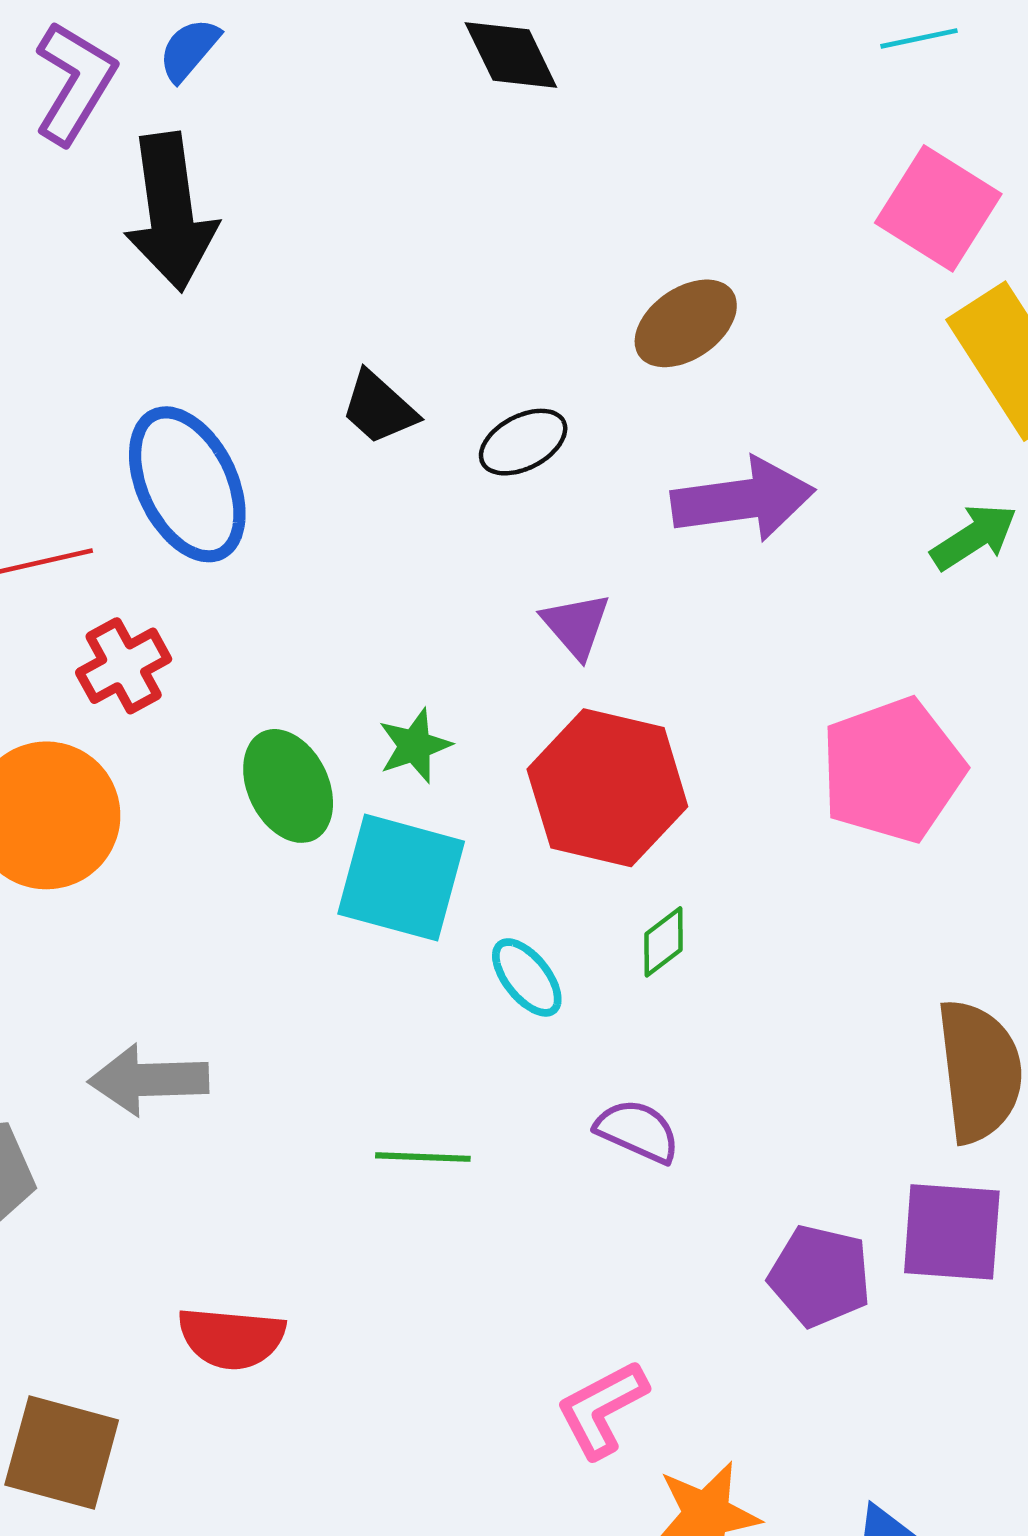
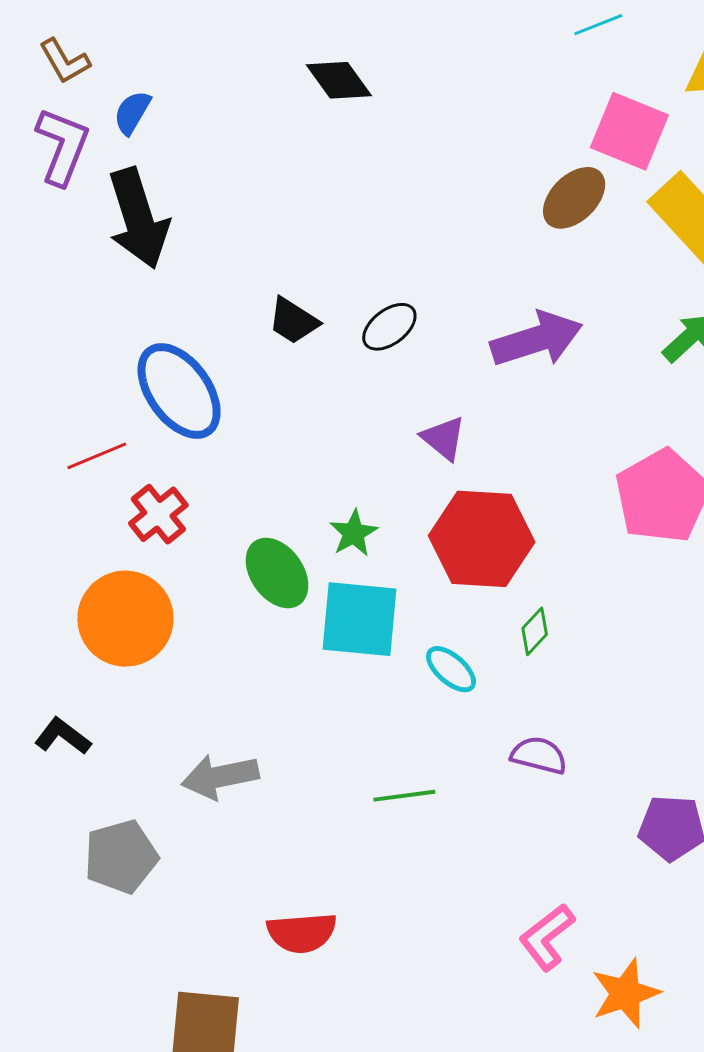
brown ellipse: (686, 323) -> (574, 198), moved

